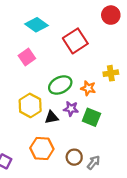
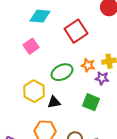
cyan diamond: (37, 25) -> (40, 16), turned -30
orange star: (88, 88) -> (88, 65), moved
purple star: (71, 109) -> (102, 78), moved

